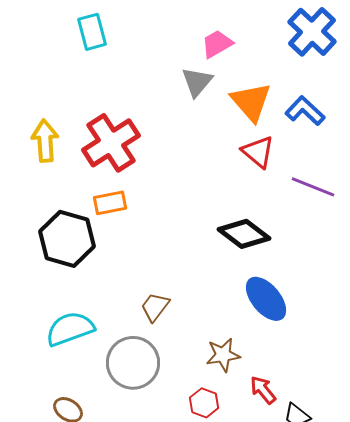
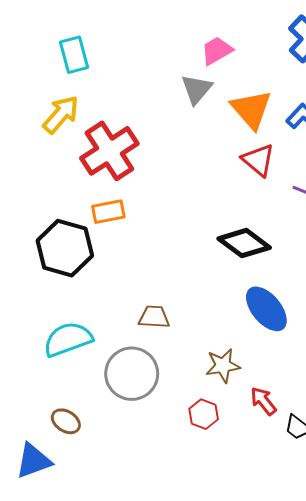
cyan rectangle: (92, 32) -> (74, 55), moved
yellow arrow: (45, 141) -> (61, 114), moved, turned 45
brown trapezoid: (155, 307) -> (154, 317), turned 56

